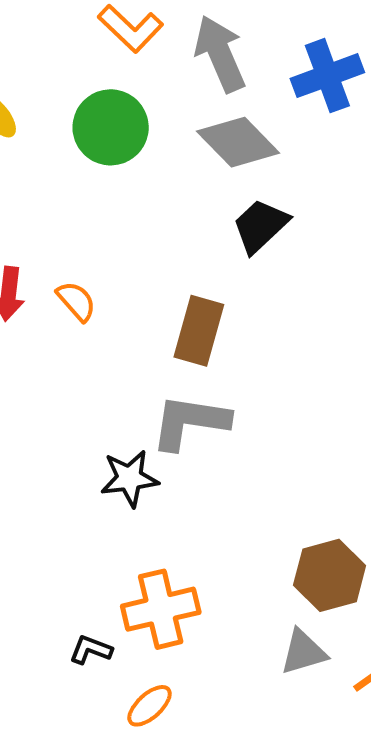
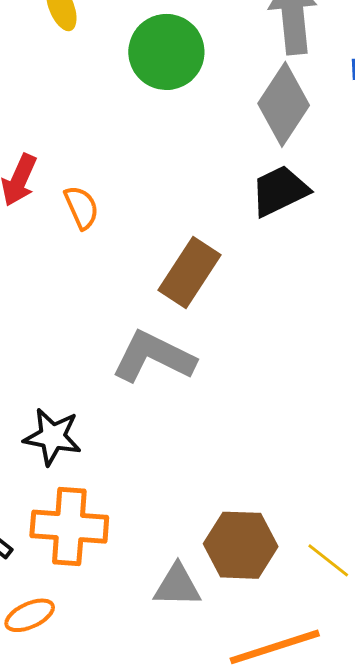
gray diamond: (238, 142) -> (284, 104), turned 60
black star: (129, 478) -> (52, 437), moved
gray triangle: (303, 652) -> (177, 586), moved

